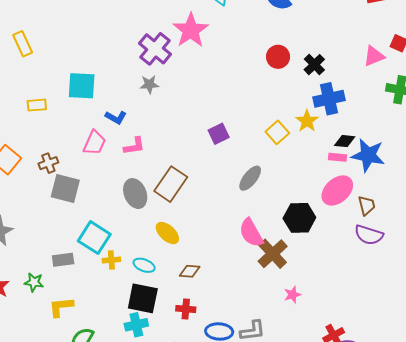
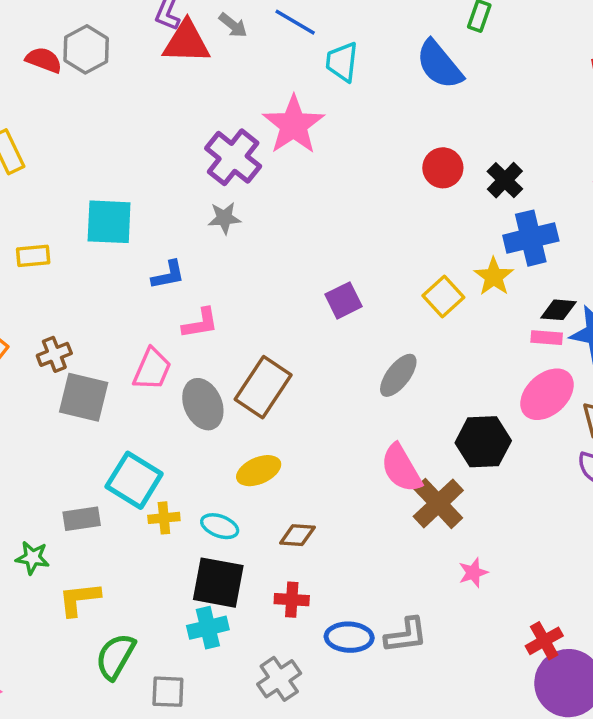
blue L-shape: (116, 117) -> (168, 275), turned -40
pink trapezoid: (94, 143) -> (152, 369), moved
yellow ellipse: (167, 233) -> (259, 471), turned -65

